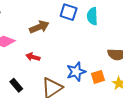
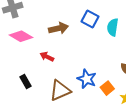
blue star: (76, 72) -> (87, 79), turned 30
orange square: (98, 77) -> (107, 88), turned -32

